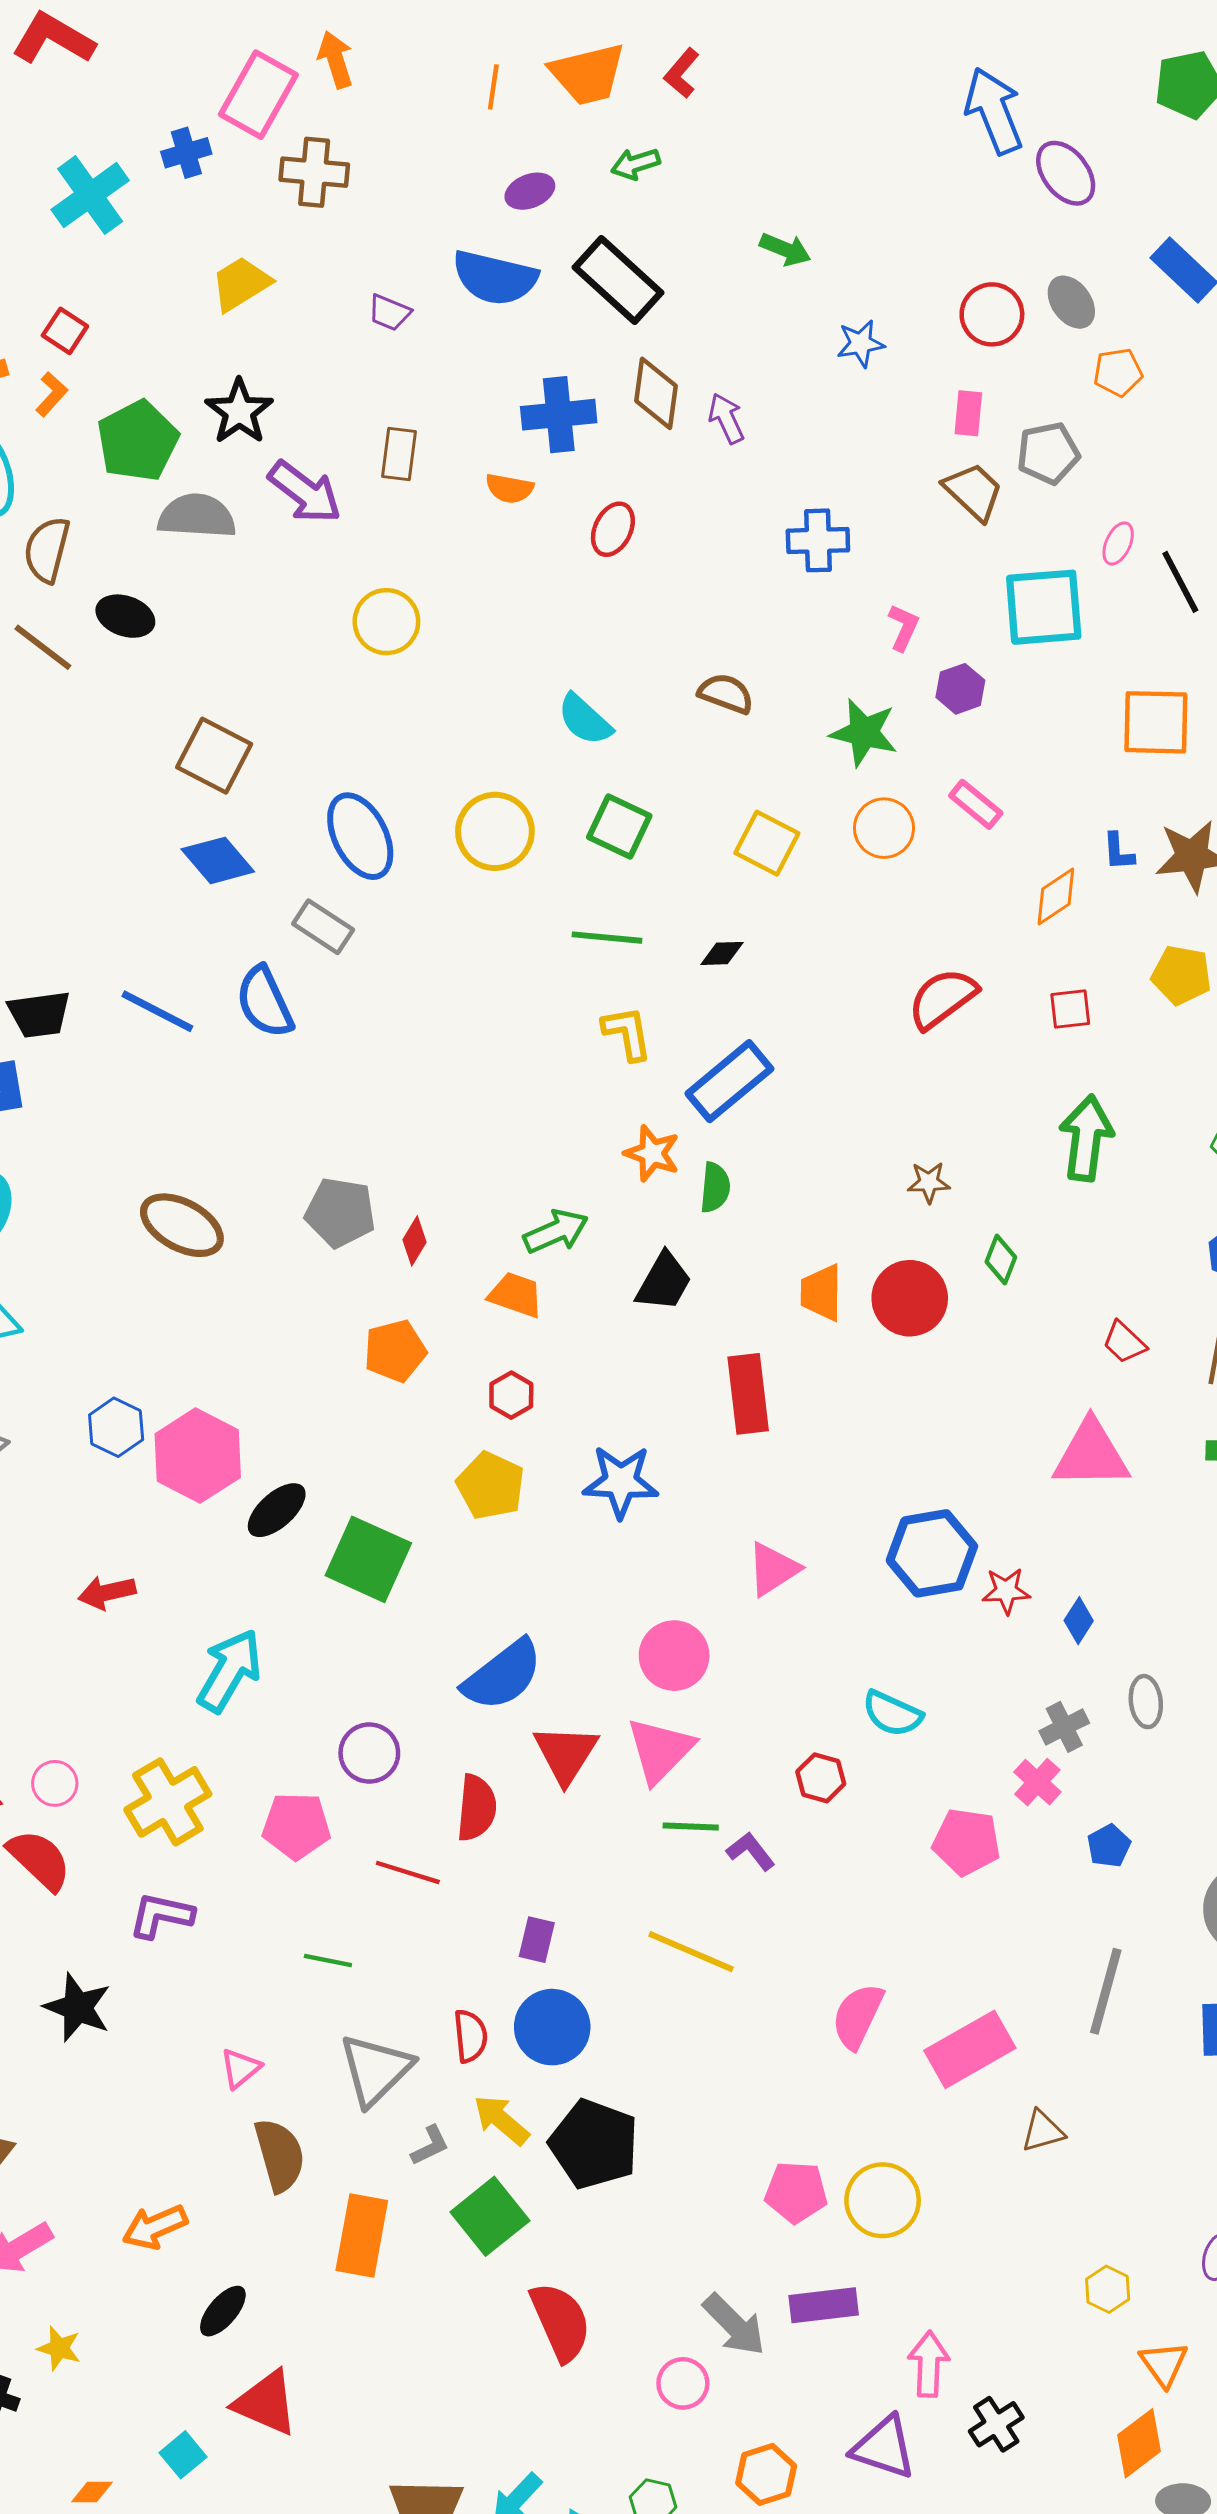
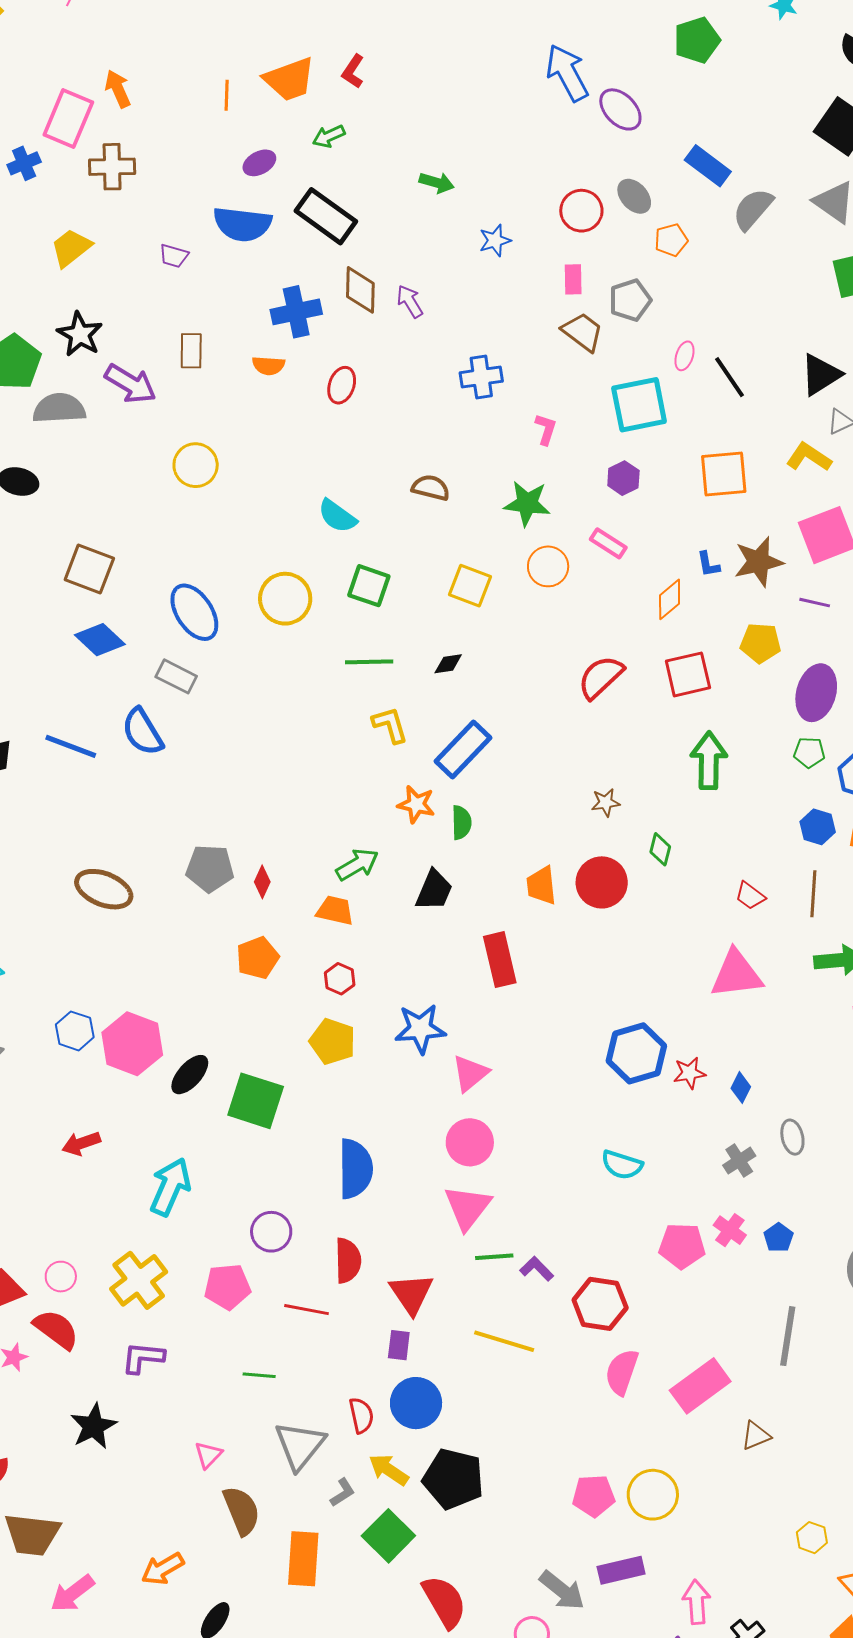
purple hexagon: (960, 689) -> (623, 478), moved
red square: (1070, 1009) -> (688, 674), size x1.6
pink triangle: (773, 1569) -> (470, 1073), moved
blue semicircle: (503, 1675) -> (355, 1169), turned -46
red triangle: (566, 1754) -> (411, 1294), moved
red hexagon: (821, 1778) -> (600, 1304), moved, size x1.6
pink cross: (1037, 1782) -> (730, 1230), moved
black star: (78, 2007) -> (93, 1426), turned 30

